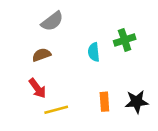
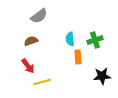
green cross: (125, 40) -> (95, 40), moved
orange rectangle: (104, 102) -> (78, 57), moved

